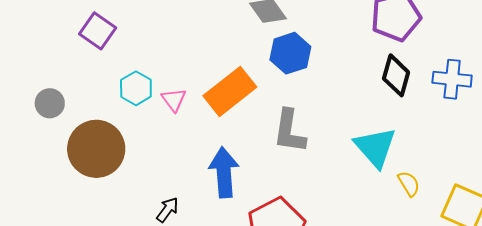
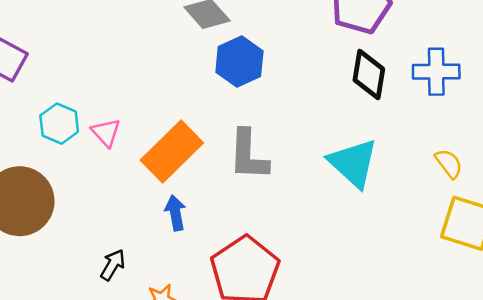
orange rectangle: (230, 91) -> (172, 151), moved
blue arrow: (224, 172) -> (175, 213), size x0.6
yellow semicircle: (409, 184) -> (449, 164), moved

